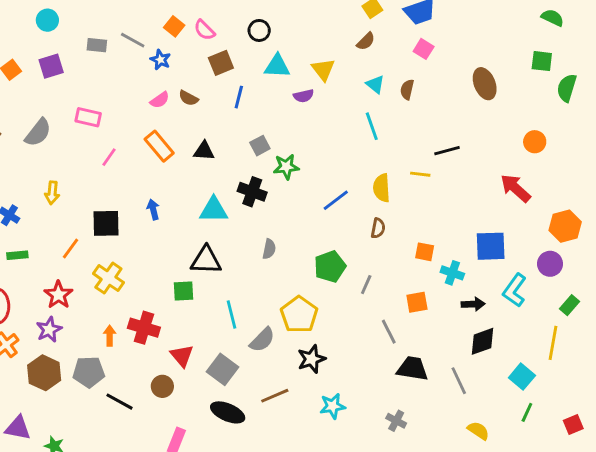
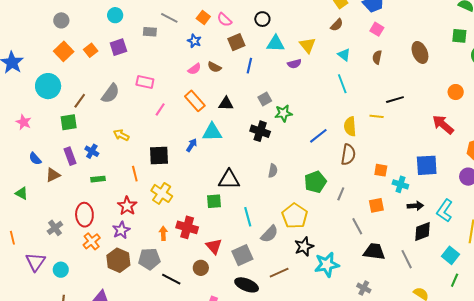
gray line: (133, 40) -> (169, 18), moved
brown semicircle: (407, 90) -> (377, 57), moved
yellow arrow: (52, 193) -> (121, 135), turned 112
blue arrow: (153, 210) -> (192, 145), turned 48
cyan triangle: (214, 210) -> (212, 132), moved
brown semicircle: (378, 228) -> (348, 155), size x1.5
orange line: (70, 249) -> (135, 174), turned -49
cyan L-shape: (515, 290) -> (445, 211), moved
gray square: (222, 369) -> (242, 255), turned 30
cyan star: (333, 406) -> (327, 265), moved, size x1.4

